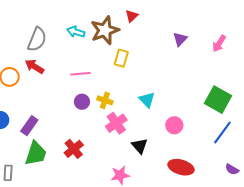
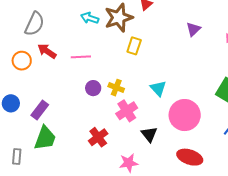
gray semicircle: (37, 39) -> (35, 24), moved
pink line: (81, 74) -> (81, 57), moved
pink circle: (174, 125) -> (185, 115), size x1.8
red cross: (74, 149) -> (98, 137), moved

